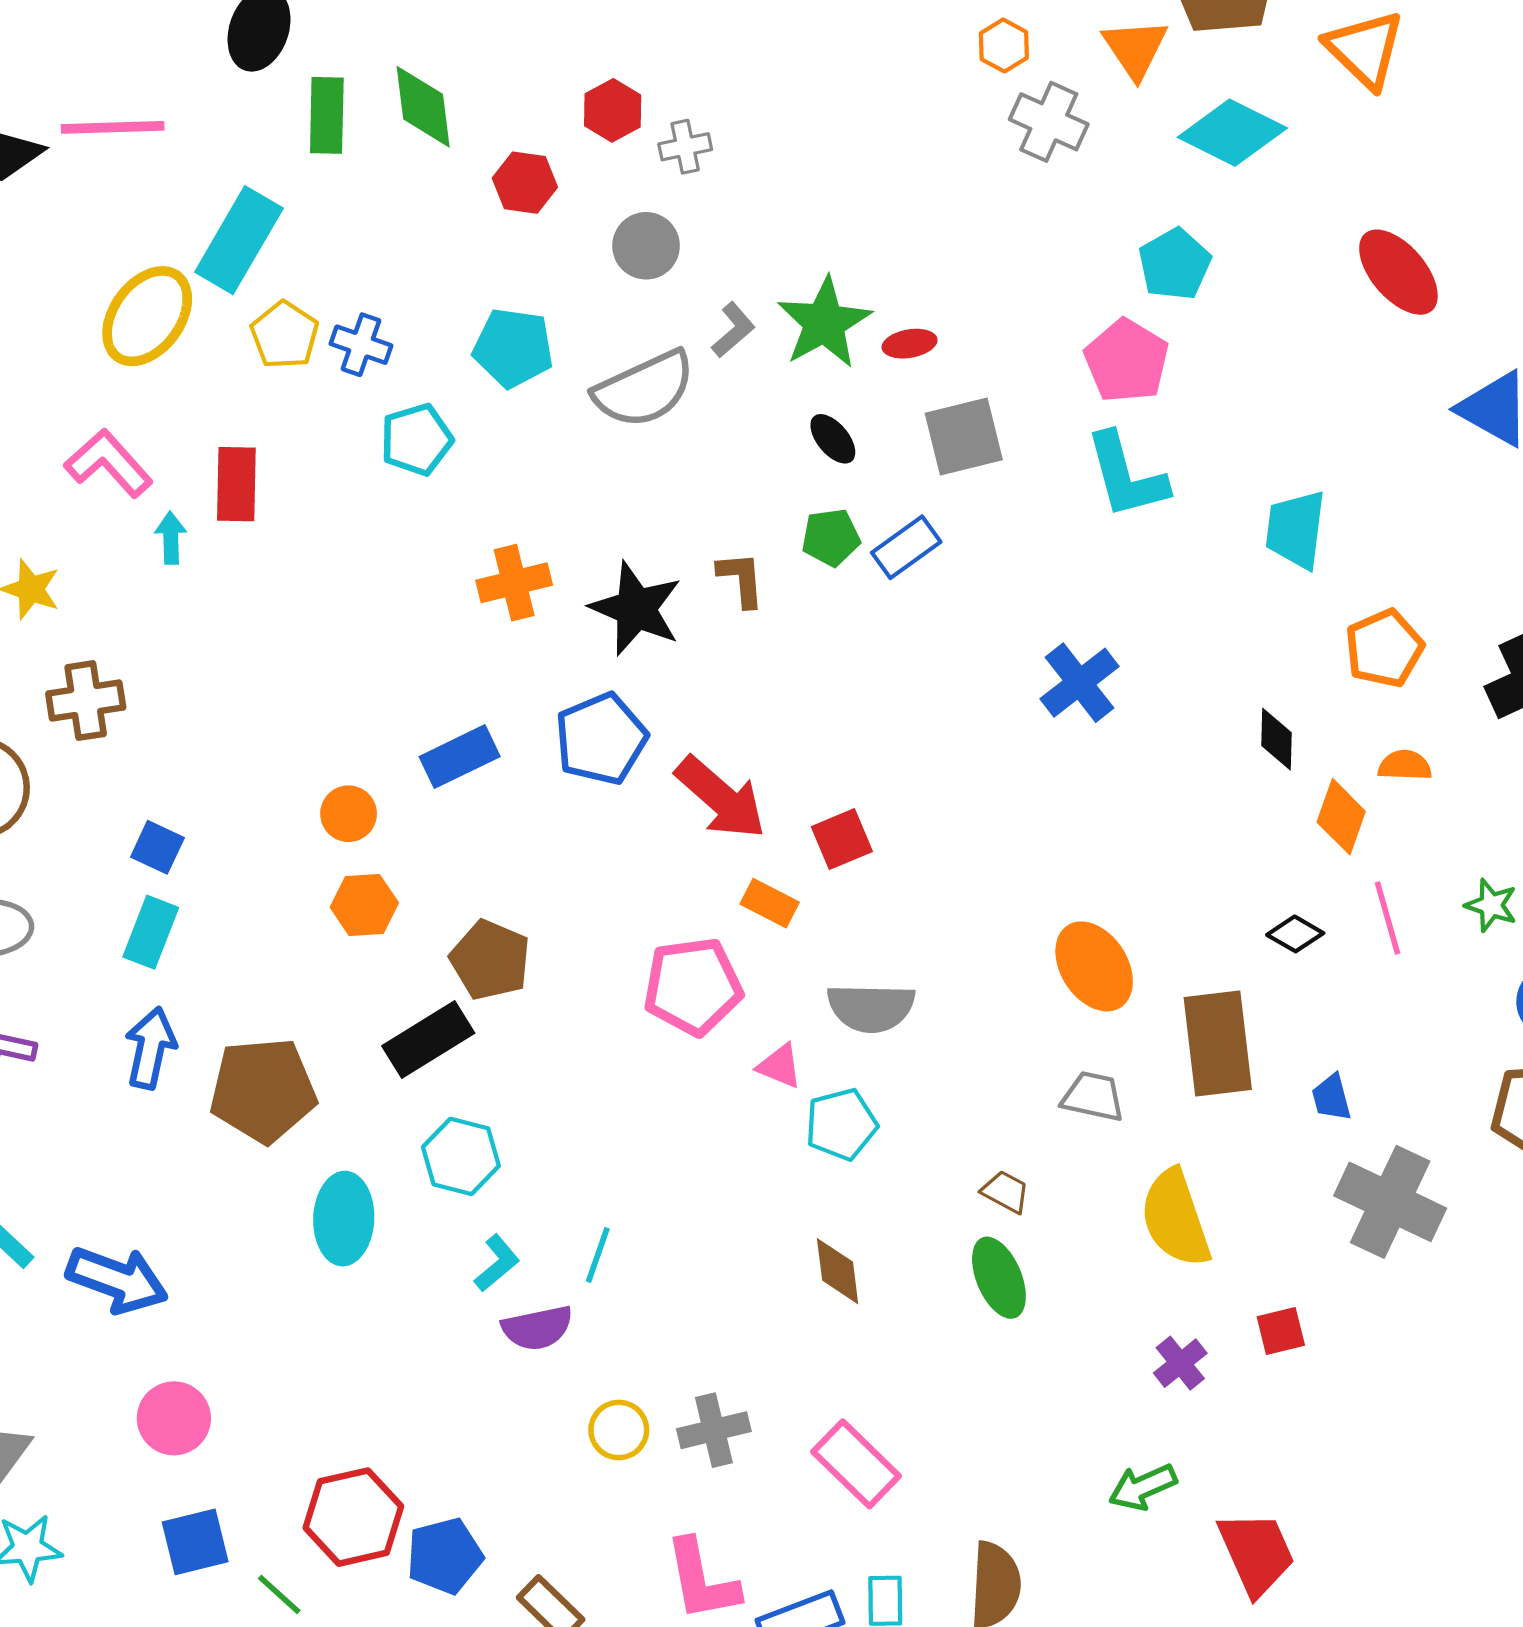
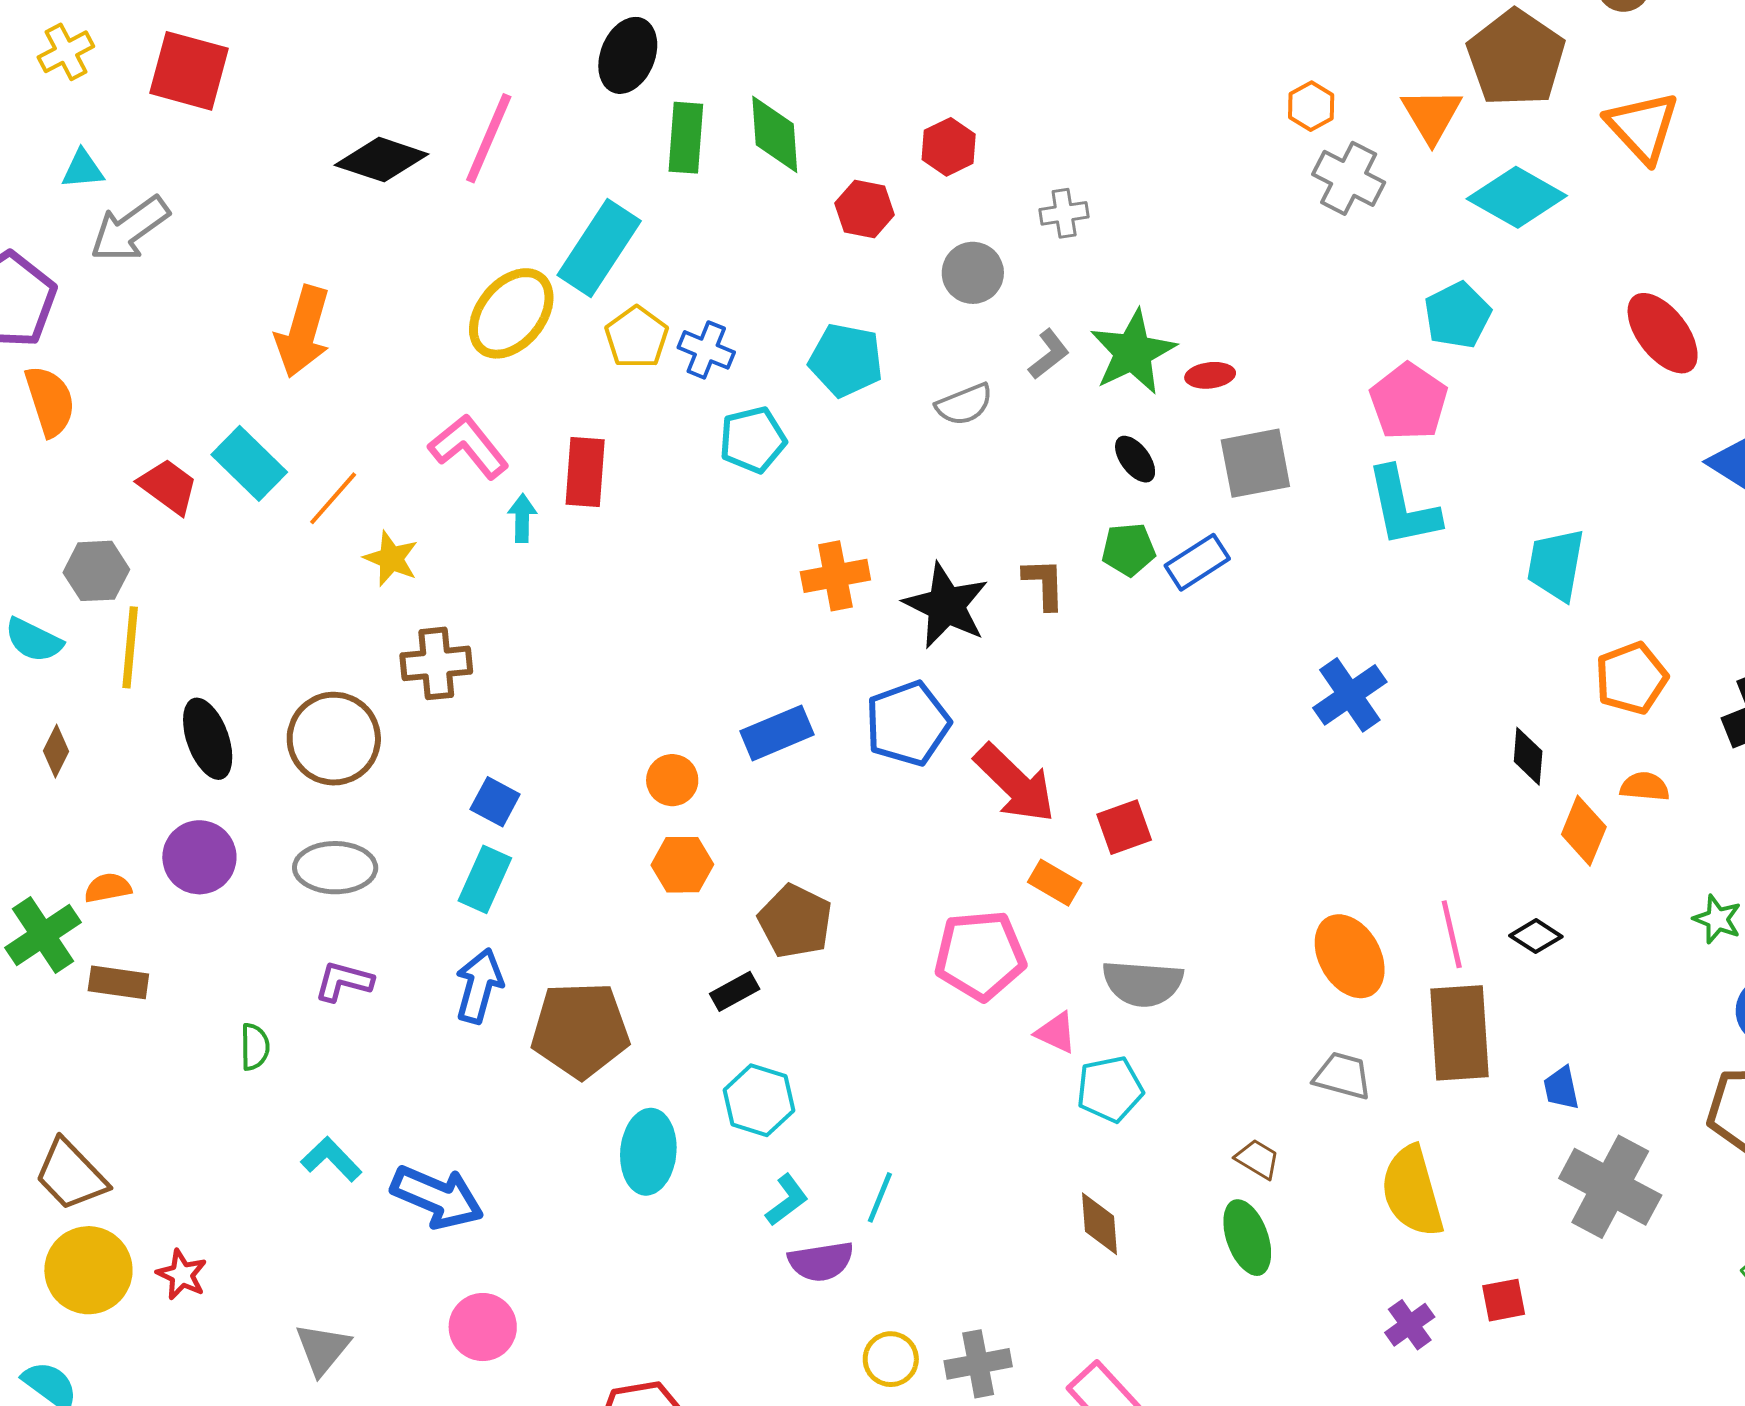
pink line: (113, 127) -> (489, 138), turned -68
gray cross: (685, 147) -> (1064, 213), moved
gray semicircle: (644, 389) -> (964, 404), size x0.6
pink line: (1388, 918) -> (1452, 934), moved
black rectangle: (428, 1039) -> (735, 991), size x0.6

